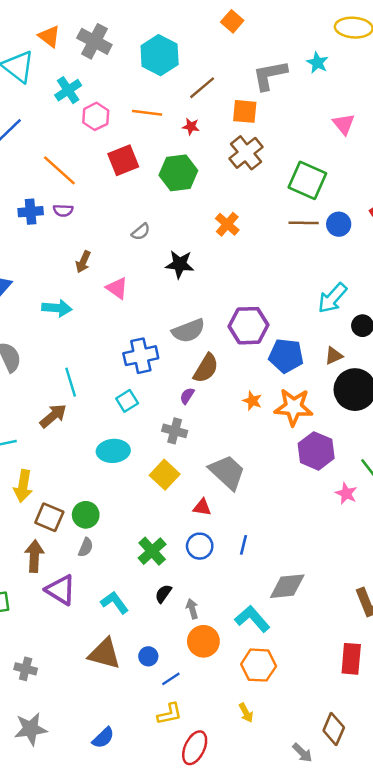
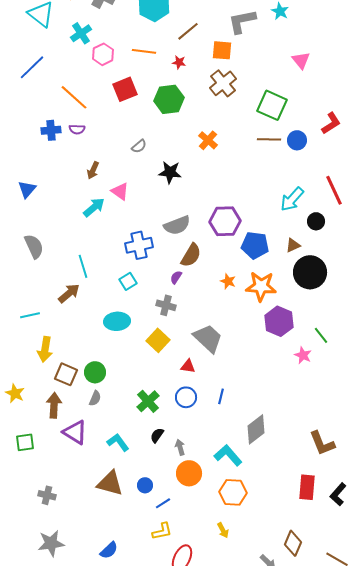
cyan arrow: (57, 308) -> (94, 207), moved, turned -45
gray diamond: (287, 586) -> (256, 429), turned -32

